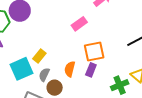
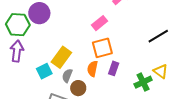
orange square: (94, 52) -> (102, 48), moved
yellow rectangle: (39, 56) -> (61, 57), size x1.5
cyan square: (22, 69) -> (44, 71), size x0.7

